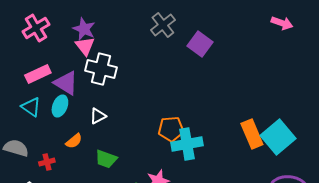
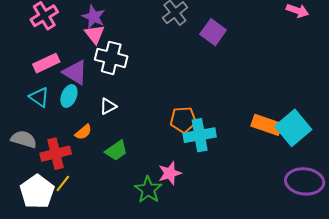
orange rectangle: (252, 134) -> (267, 125), turned -48
green trapezoid: (106, 159) -> (116, 151), turned -55
red cross: (47, 162) -> (56, 154), size x1.8

